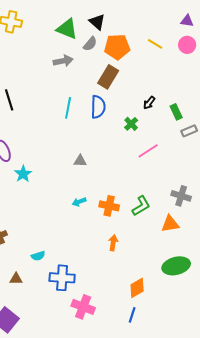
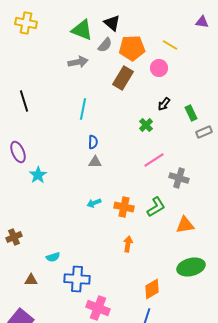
pink circle: (187, 45) -> (159, 68), moved
blue semicircle: (98, 107) -> (93, 142), moved, size x0.6
pink line: (148, 151) -> (154, 160), moved
gray cross: (181, 196) -> (179, 178), moved

